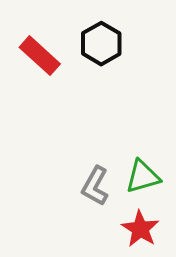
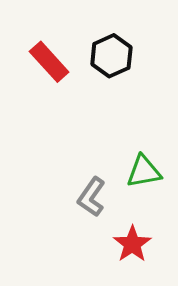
green triangle: (143, 177) -> (144, 172), moved

